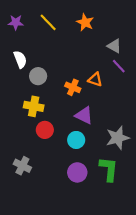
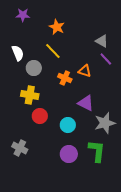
purple star: (16, 22) -> (23, 15), moved
yellow line: (48, 22) -> (53, 51), moved
orange star: (85, 22) -> (57, 27), moved
purple triangle: (84, 115) -> (86, 103), moved

